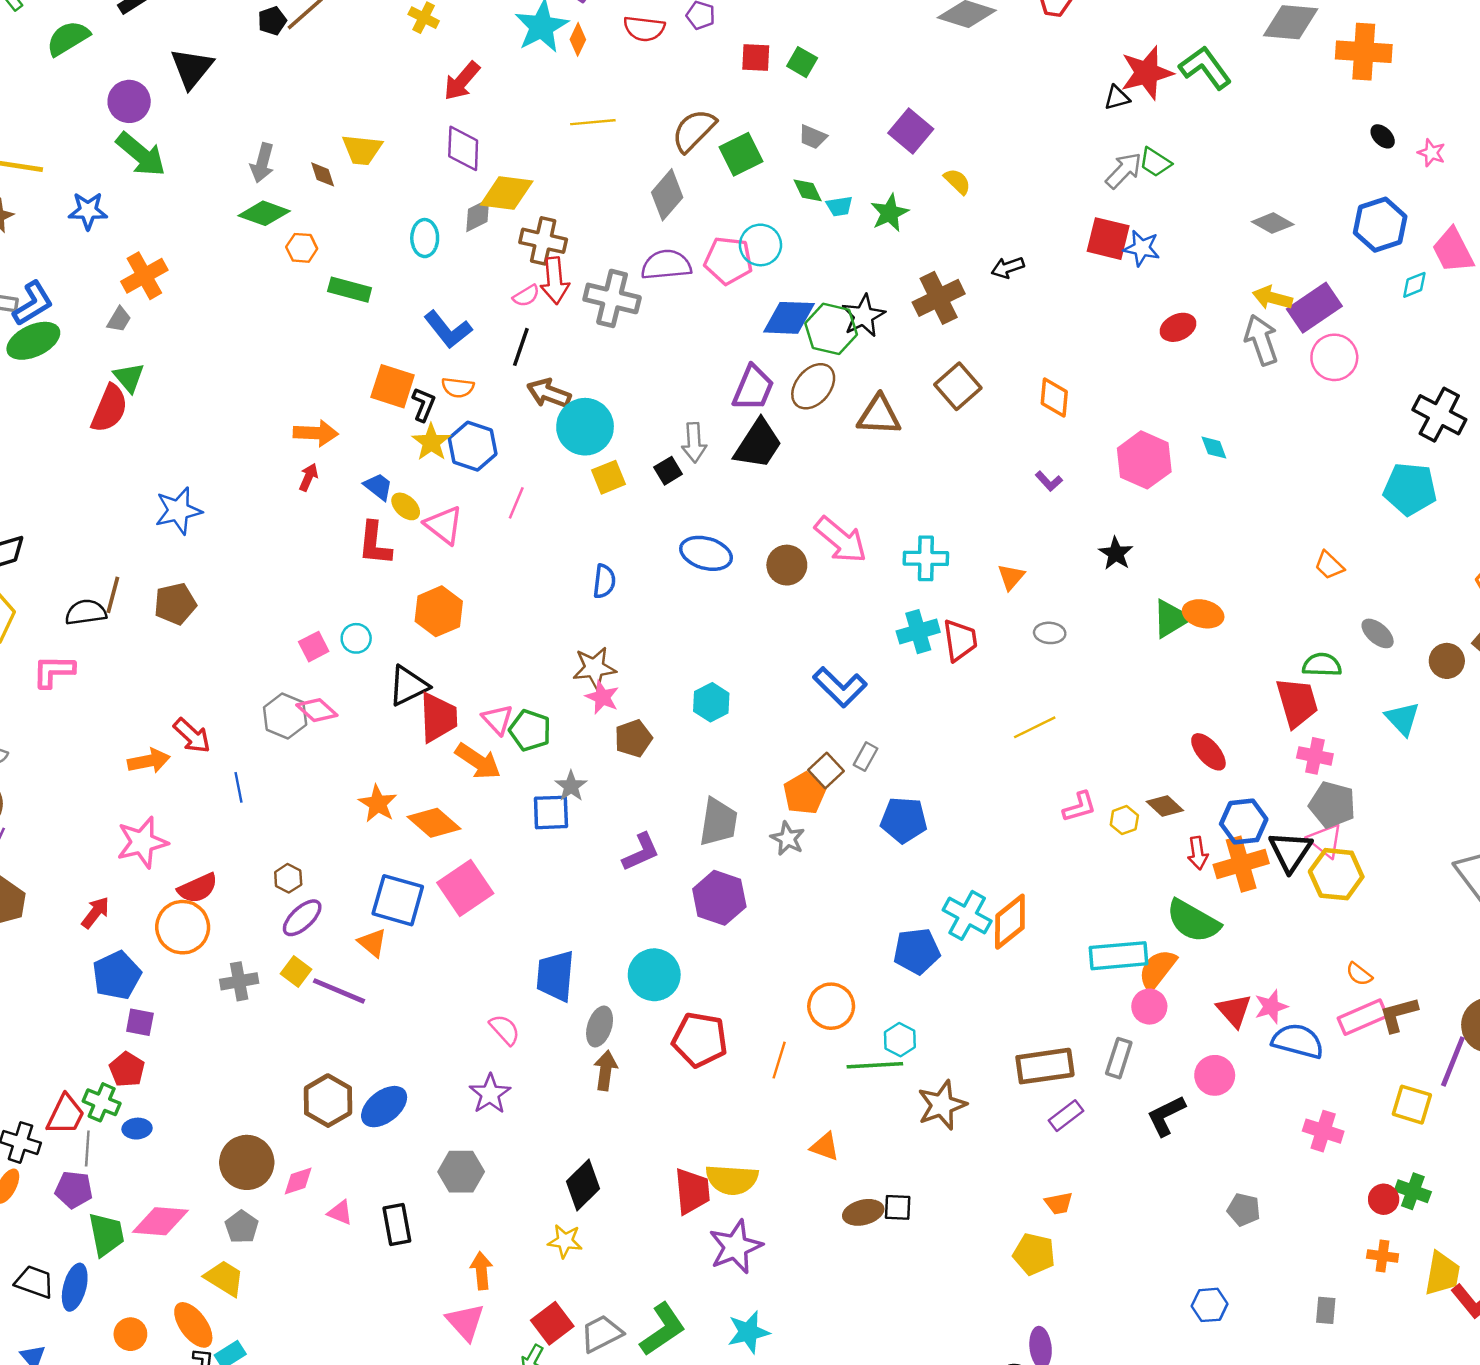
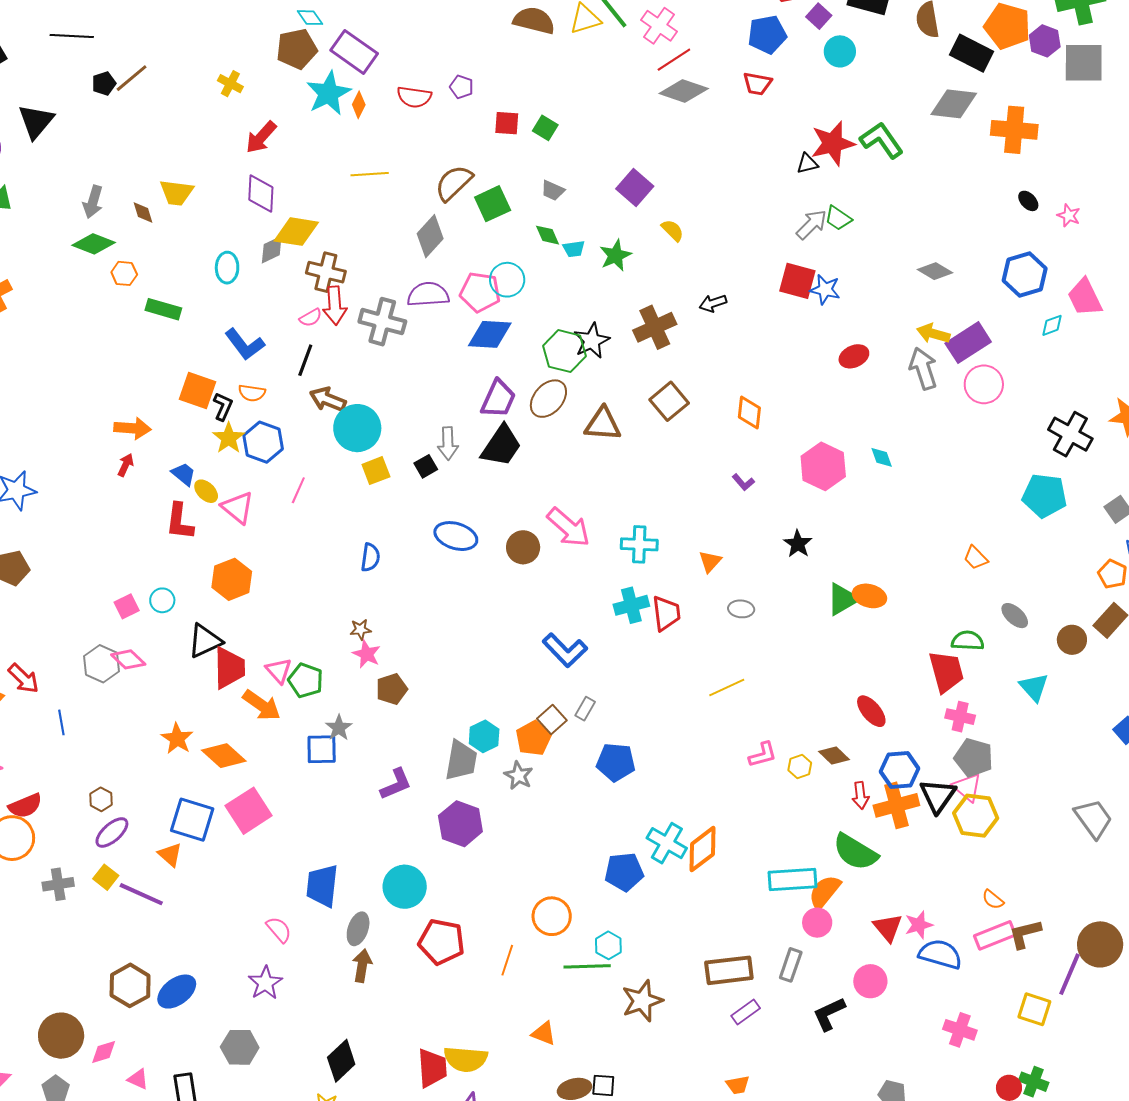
blue diamond: (789, 318) -> (490, 334), moved
brown star: (594, 668) -> (360, 630), size x0.6
cyan hexagon: (711, 702) -> (484, 736), moved

